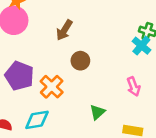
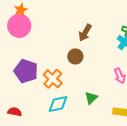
brown arrow: (64, 30) -> (85, 33), moved
cyan diamond: (37, 120) -> (58, 104), moved

